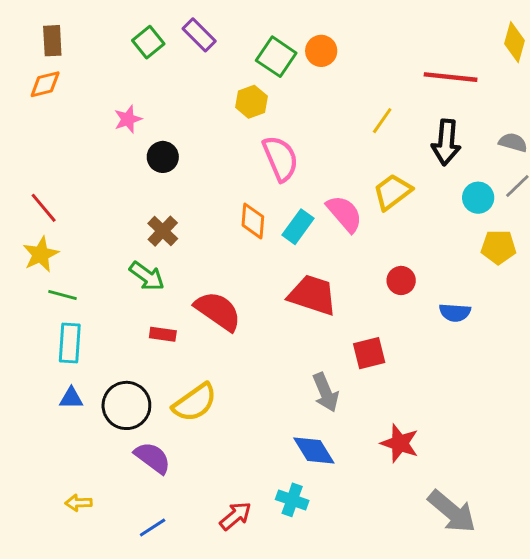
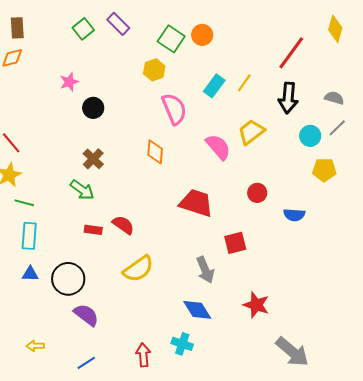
red line: (451, 77) -> (291, 53), turned -60
cyan rectangle: (298, 227) -> (214, 86), moved
red semicircle: (218, 311) -> (123, 225), moved, size x0.7
yellow semicircle: (195, 403) -> (138, 269), moved
red arrow: (235, 516) -> (143, 355), turned -55

